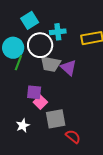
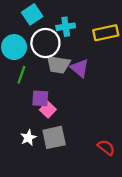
green line: (18, 63) -> (21, 75), moved
gray square: (56, 119) -> (54, 137), moved
red semicircle: (73, 137) -> (106, 147), moved

